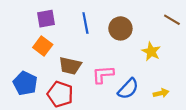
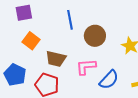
purple square: (46, 19) -> (24, 13), moved
brown circle: (120, 28) -> (95, 36), moved

